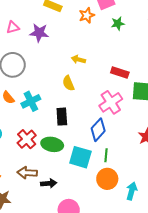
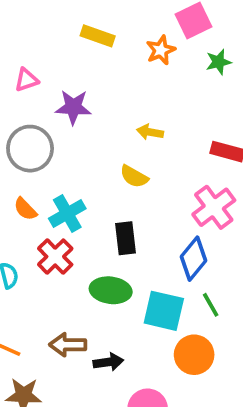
purple star: (39, 33) -> (73, 107), moved
yellow semicircle: (68, 83) -> (134, 176), turned -35
red cross: (27, 139) -> (55, 257), moved
green line: (106, 155) -> (211, 305), turned -32
orange circle: (107, 179) -> (194, 355), moved

